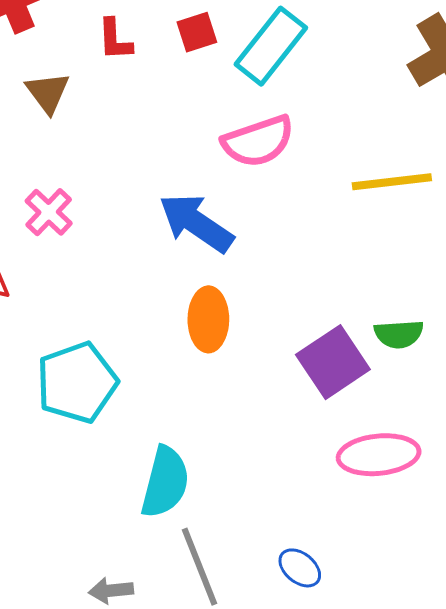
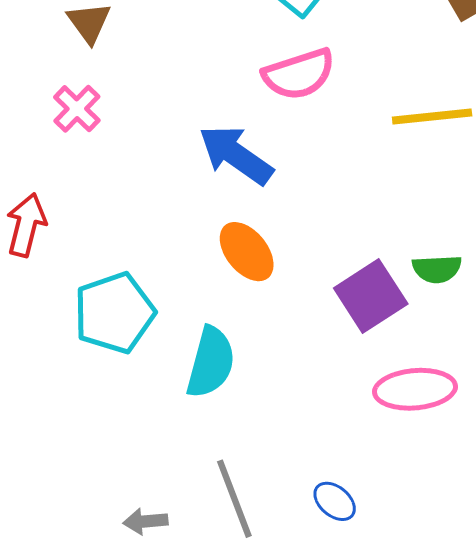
pink cross: (49, 212) -> (77, 109), moved
orange ellipse: (208, 319) -> (247, 252), turned -40
cyan semicircle: (165, 482) -> (211, 362), moved

